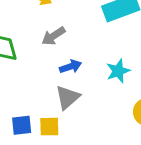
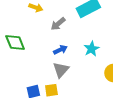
gray arrow: (53, 36) -> (58, 24), moved

